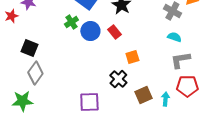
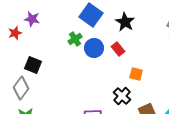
orange square: (132, 57) -> (136, 74), turned 32
gray diamond: (35, 73) -> (21, 88), moved

